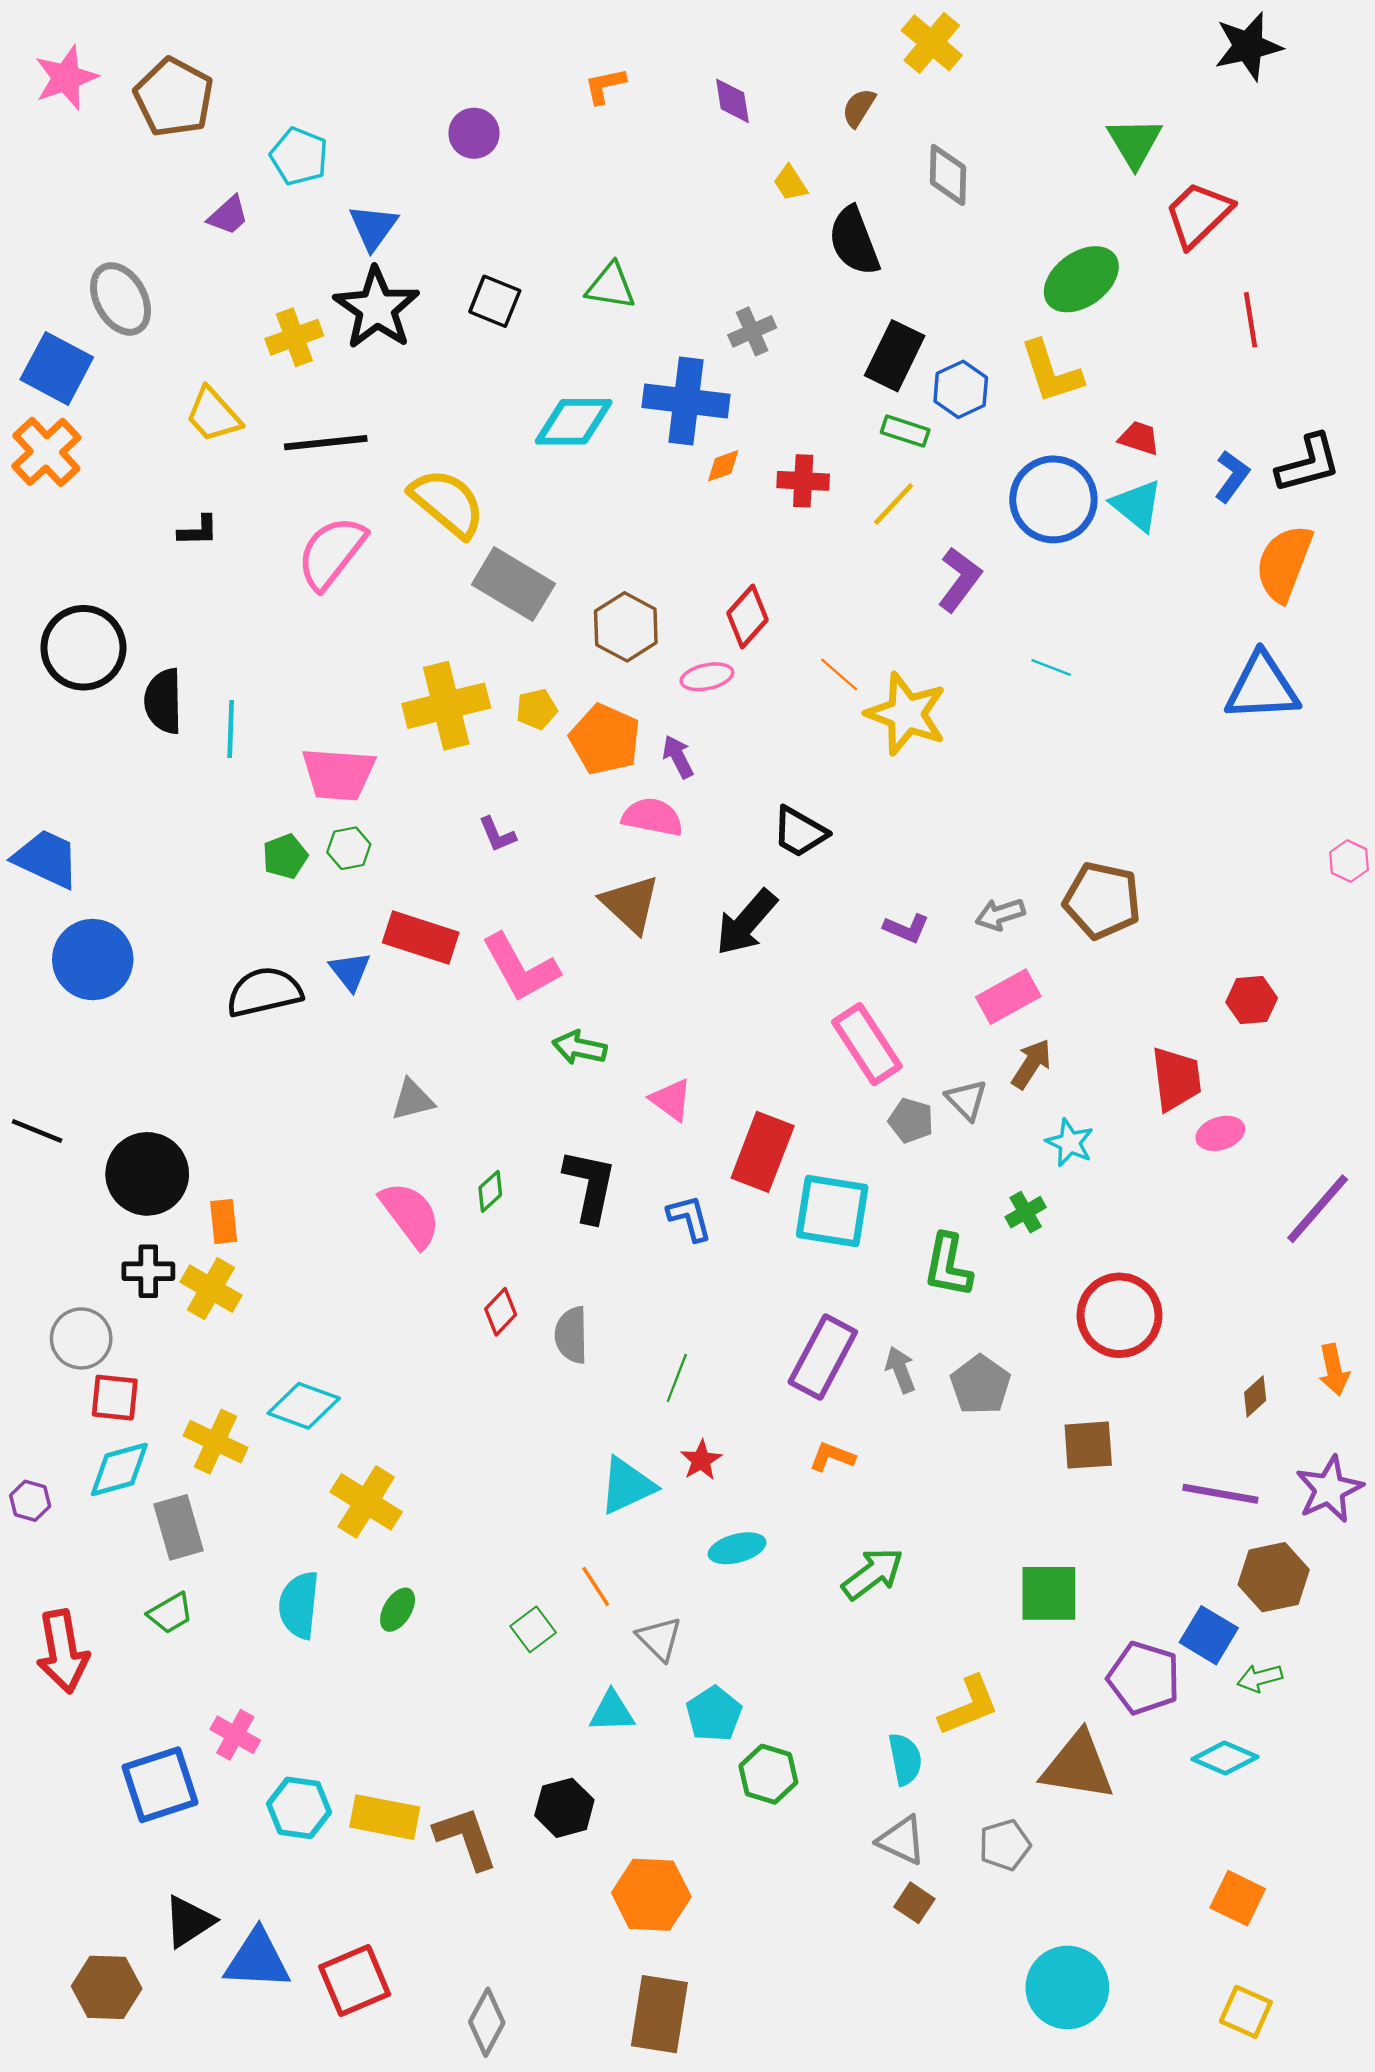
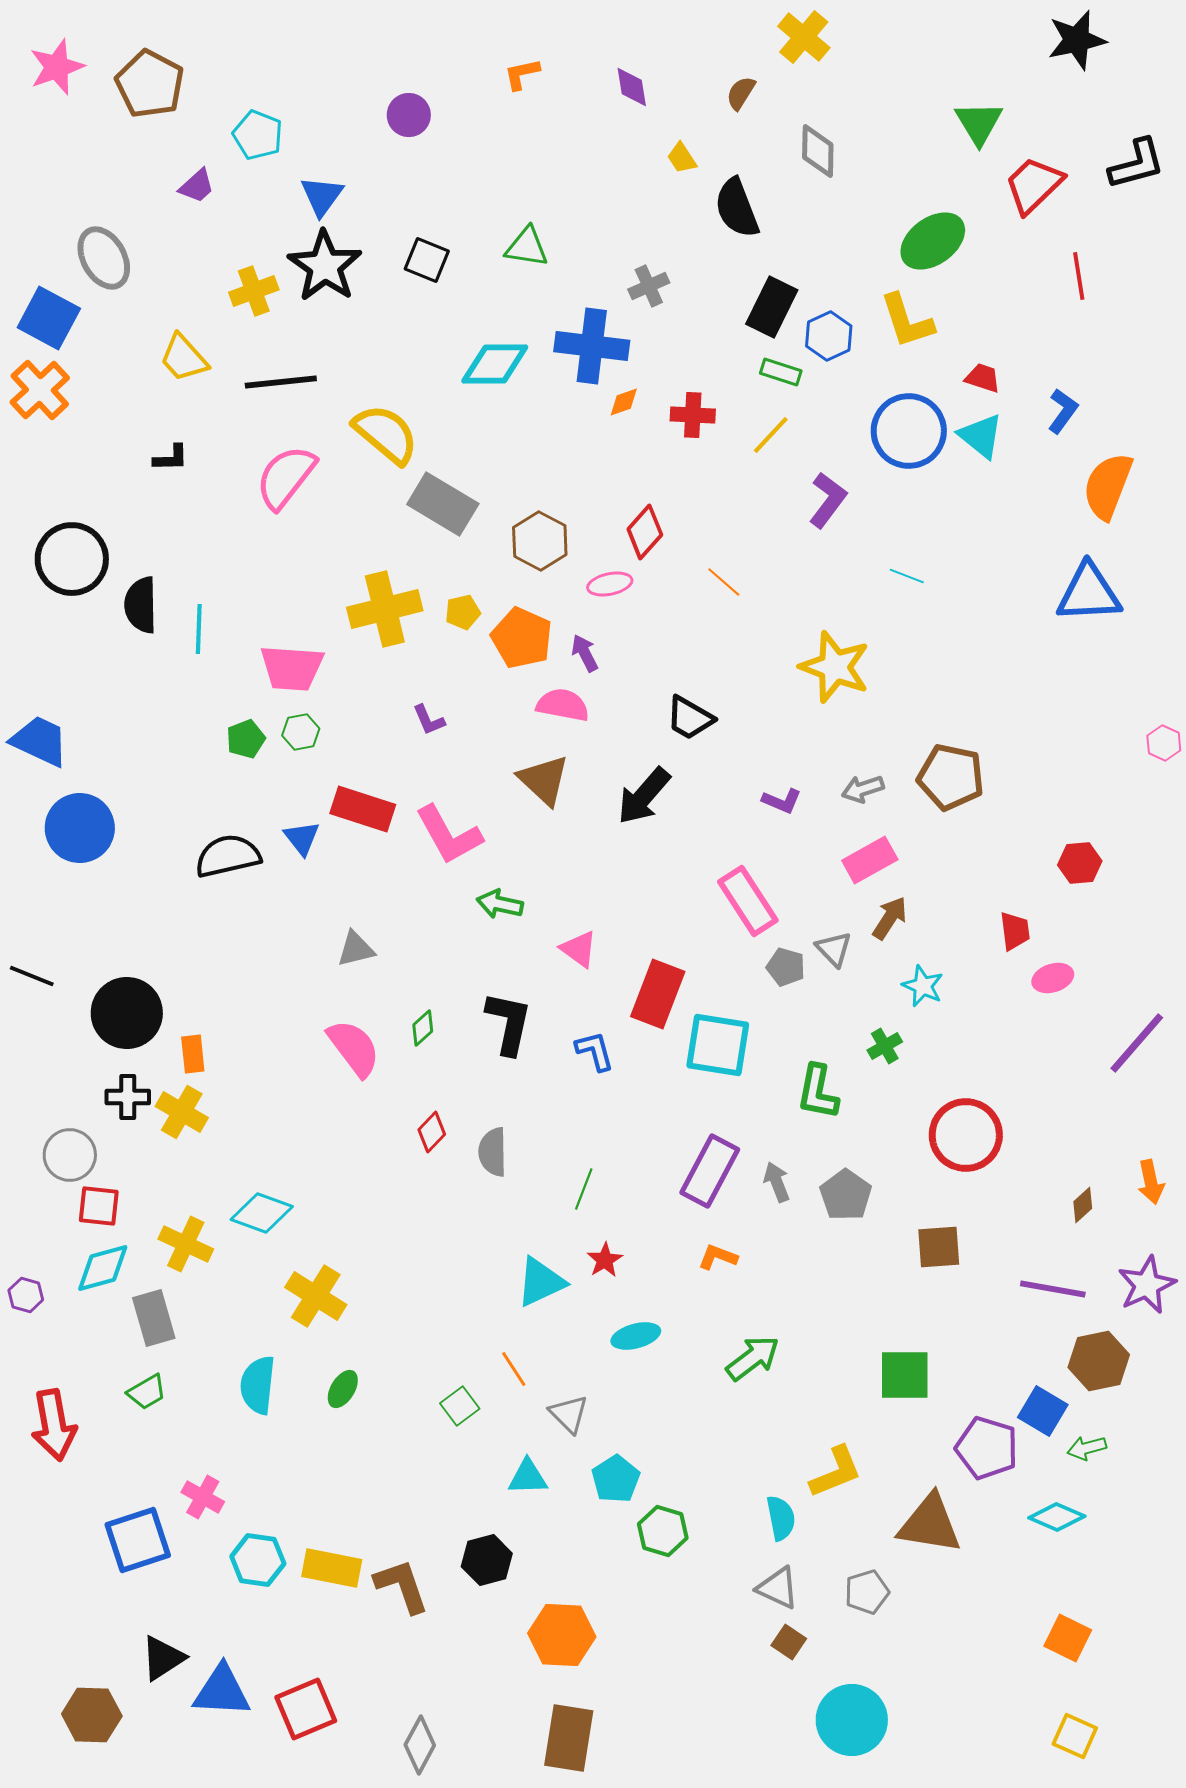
black L-shape: (1308, 464) -> (1137, 164), moved
yellow star: (906, 714) -> (835, 667), moved
red trapezoid: (1176, 1079) -> (1015, 931), size x0.7
cyan circle: (1067, 1987) -> (852, 1720), moved

